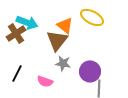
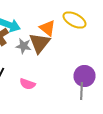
gray star: (63, 63) -> (24, 46), moved
purple circle: (90, 71) -> (84, 76), moved

